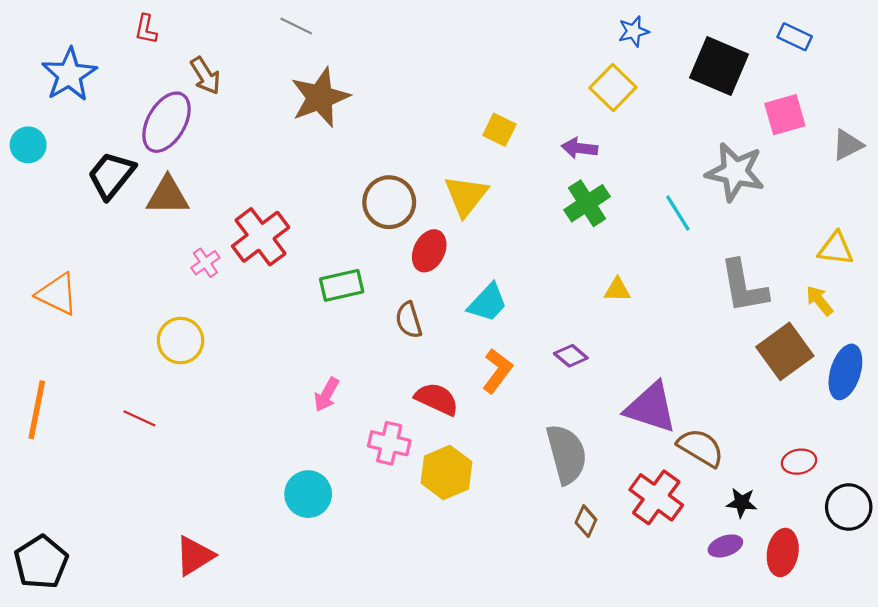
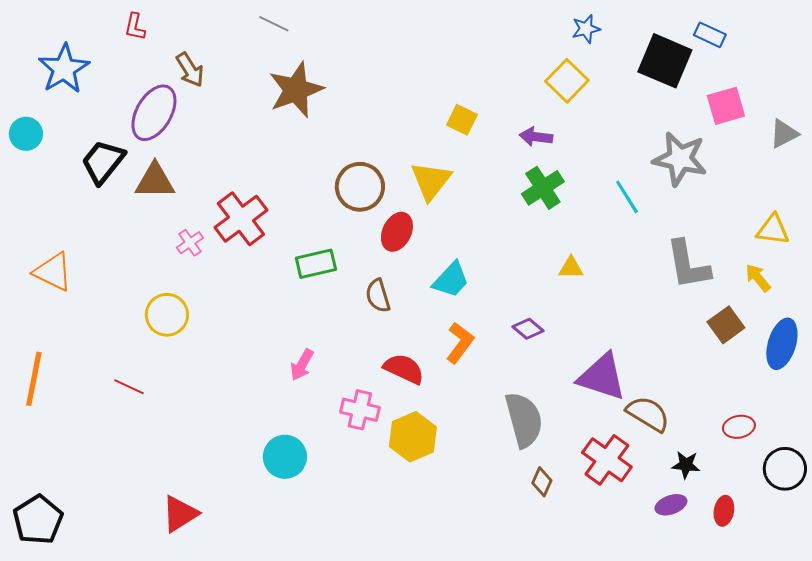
blue rectangle: (795, 37) -> (710, 35), moved
brown square: (785, 351) -> (726, 325), size x0.7
red ellipse: (783, 552) -> (724, 511), size x0.7

